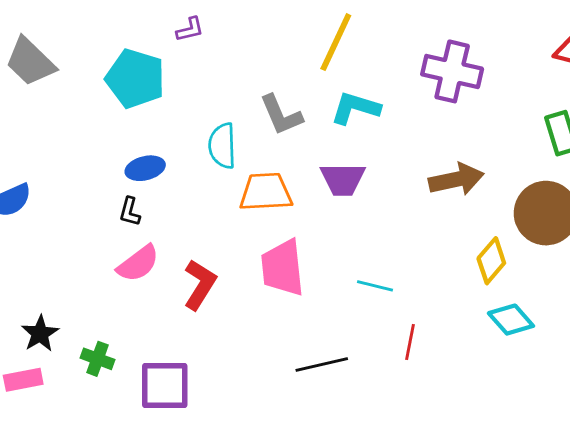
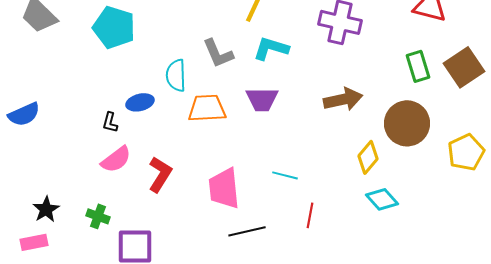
blue ellipse: (145, 168) -> (140, 102), moved
pink trapezoid: (283, 268) -> (224, 188), moved
green cross: (97, 359) -> (98, 216), moved

